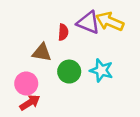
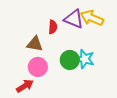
green circle: (69, 72) -> (70, 60), moved
pink circle: (26, 83) -> (38, 67), moved

